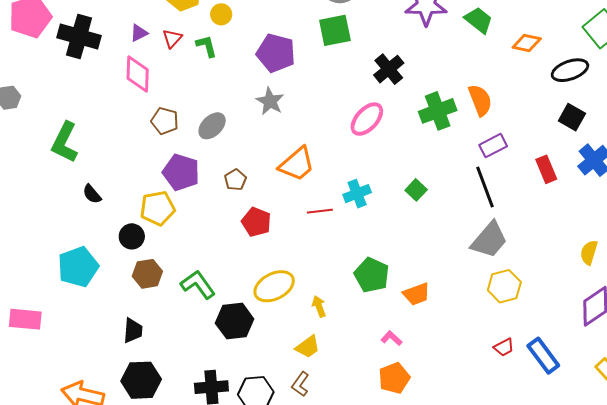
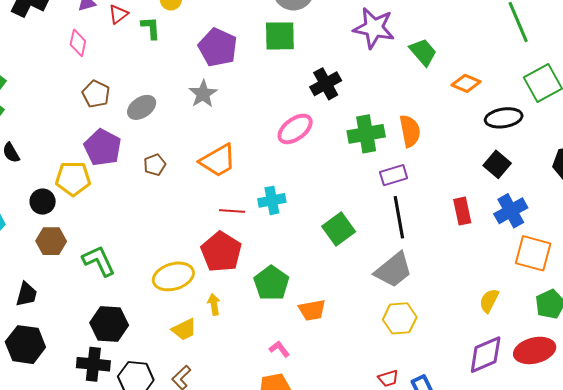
pink diamond: (138, 74) -> (78, 43), size x0.7
purple rectangle: (493, 146) -> (394, 175), moved
green square: (416, 190) -> (339, 229), moved, size x1.5
red pentagon: (256, 222) -> (221, 252), moved, size x1.4
black hexagon: (235, 321) -> (109, 324), moved
yellow trapezoid: (308, 347) -> (184, 329), moved

